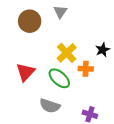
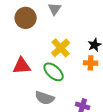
orange cross: (86, 69) -> (91, 63), moved
red triangle: (25, 72) -> (22, 66), turned 42

